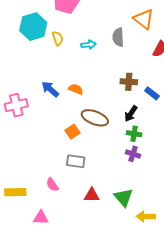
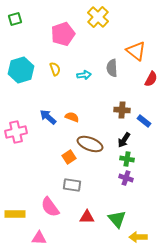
cyan hexagon: (33, 27) -> (21, 70), moved
pink semicircle: (52, 185) -> (50, 207), size x1.5

